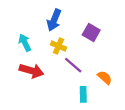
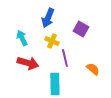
purple line: (73, 65) -> (65, 58), turned 36
cyan rectangle: (83, 94) -> (55, 84), moved, size x1.5

